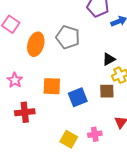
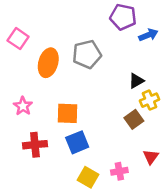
gray pentagon: (68, 37) -> (87, 54), turned -30
brown square: (107, 91) -> (134, 119), turned -35
blue square: (78, 97) -> (77, 142), moved

